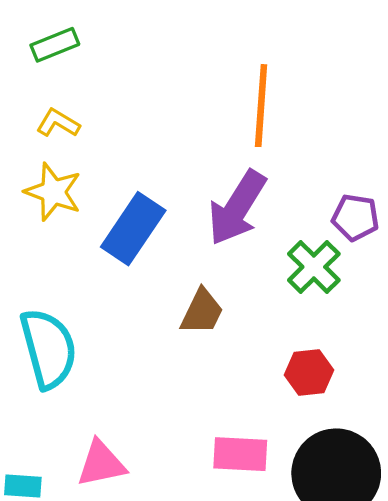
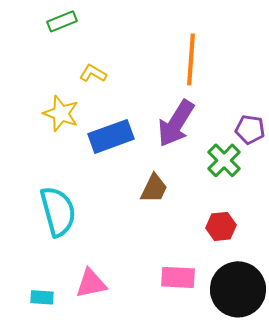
yellow L-shape: (58, 123) -> (93, 73), moved
blue rectangle: (133, 229) -> (111, 136), turned 36

